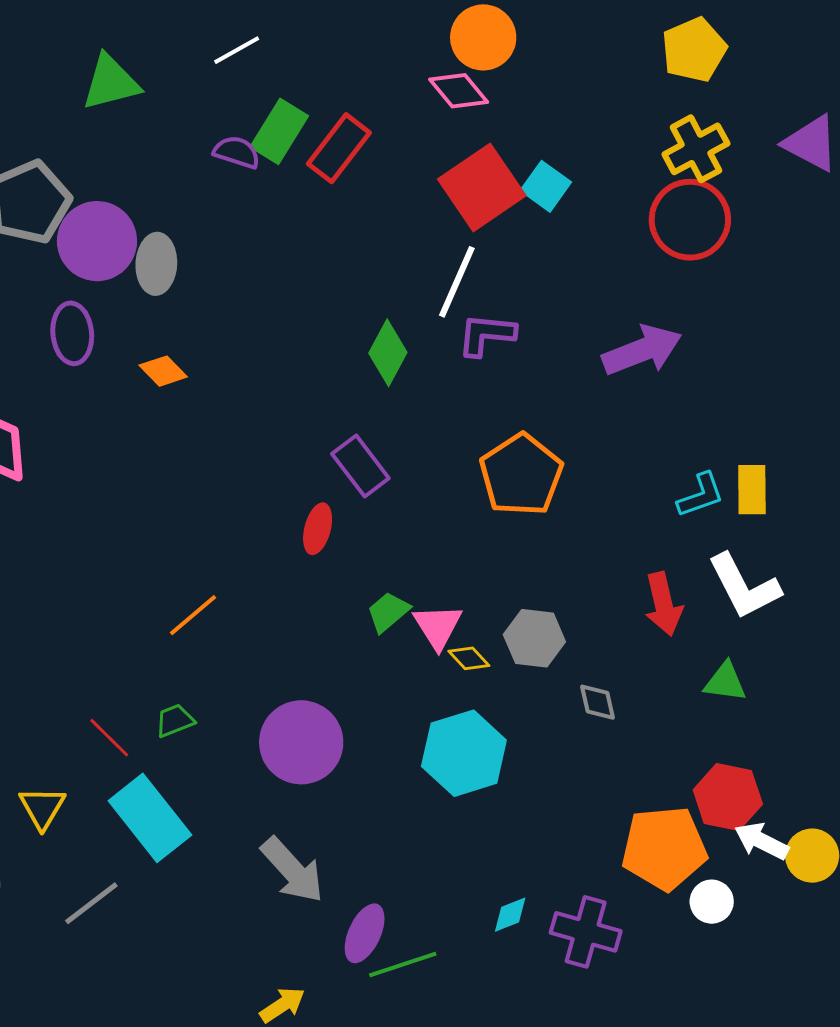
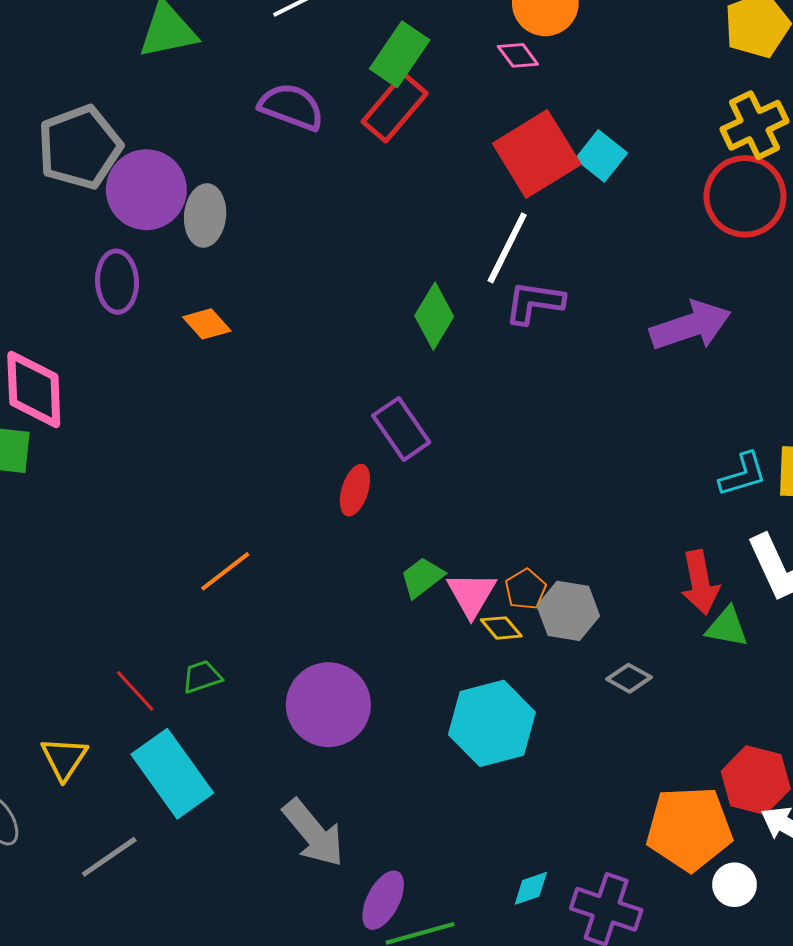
pink diamond: (459, 91) -> (518, 55), size x0.7
green rectangle: (279, 131) -> (400, 54), moved
purple semicircle: (237, 152) -> (291, 107), size x1.4
orange pentagon: (521, 475) -> (525, 589), moved, size x0.5
green triangle: (725, 682) -> (727, 627), moved
gray diamond: (598, 702) -> (629, 678), turned -51

